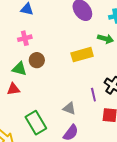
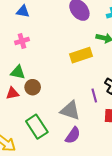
brown circle: (37, 60) -> (33, 87), moved
gray triangle: (69, 108) -> (70, 110), size x1.5

